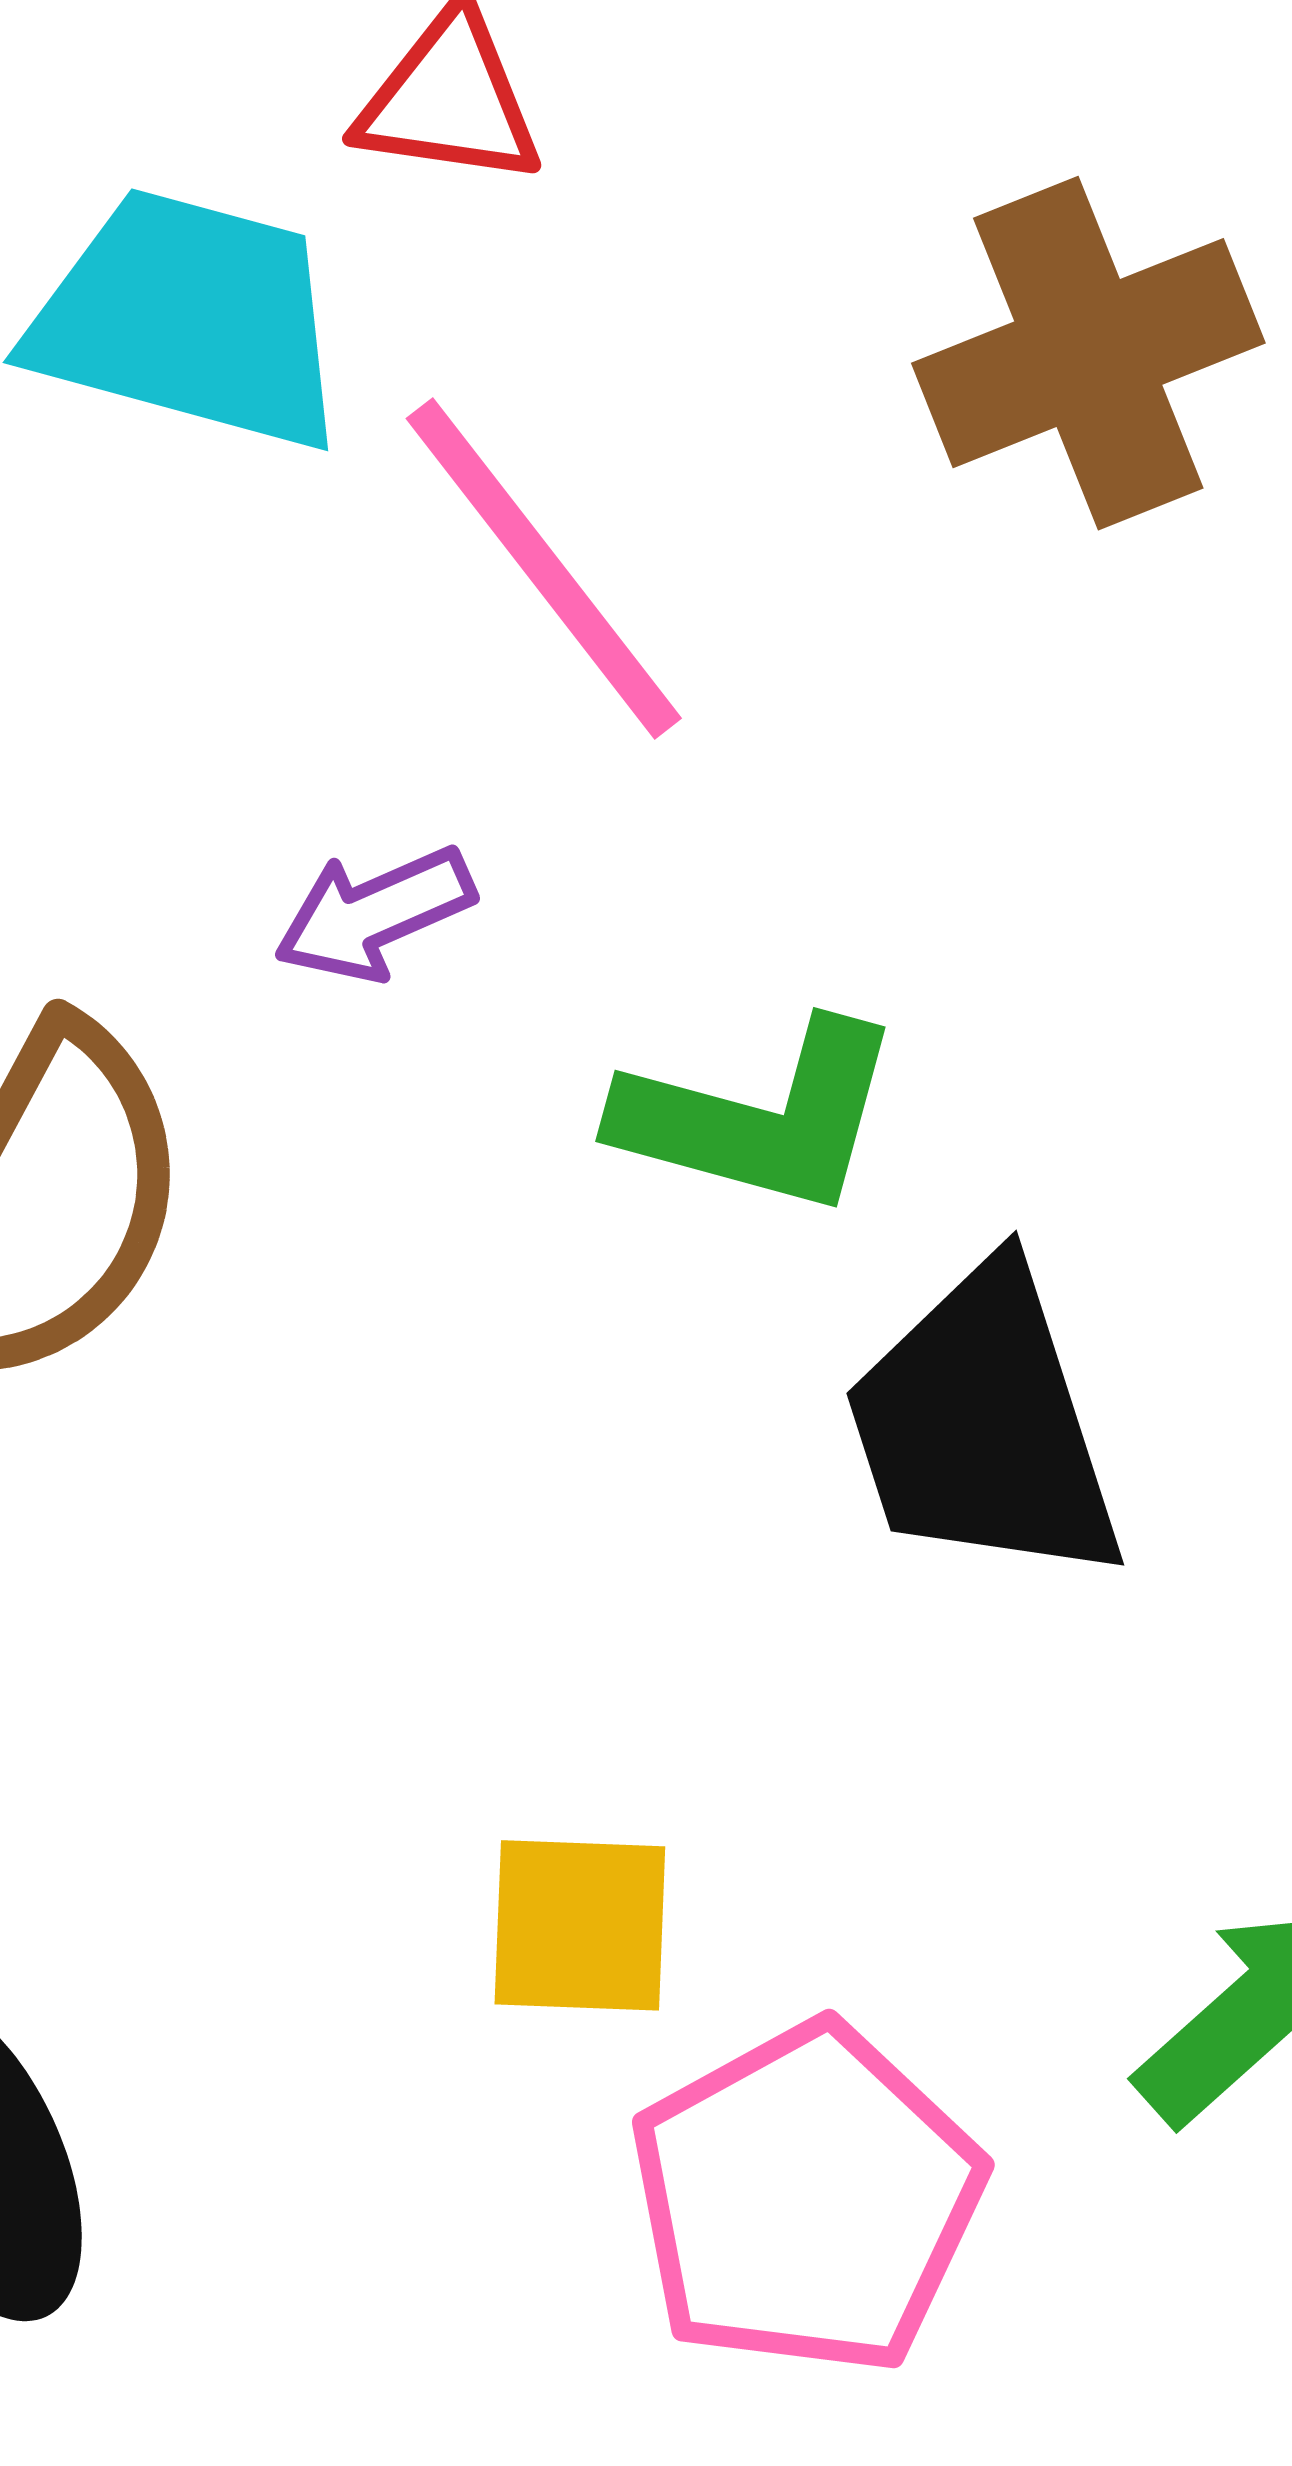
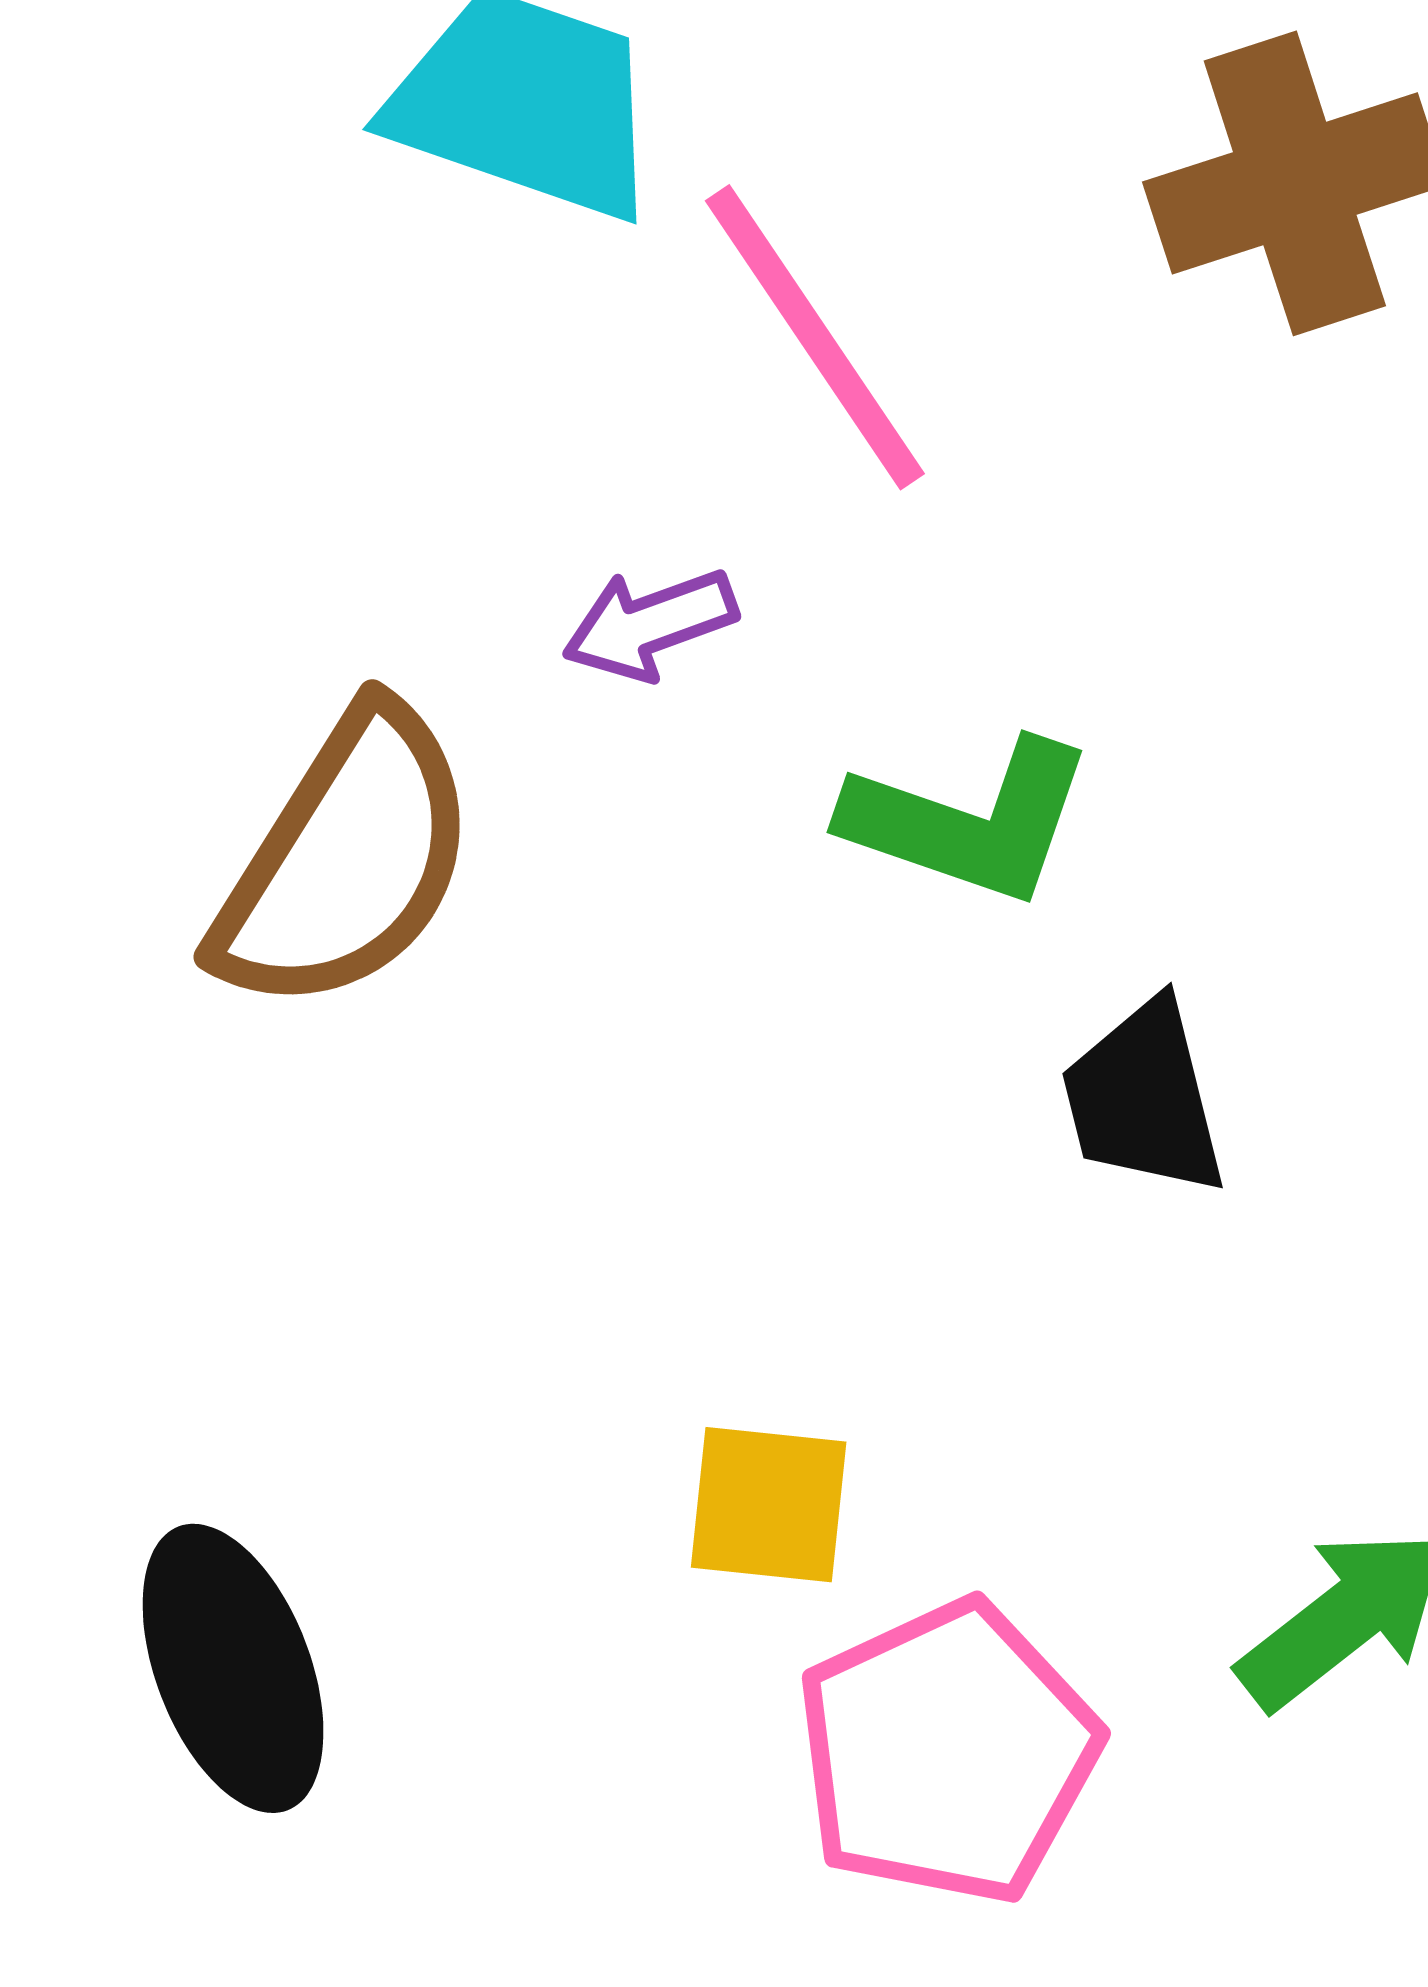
black trapezoid: (983, 1425) -> (1144, 1098), size x0.7

